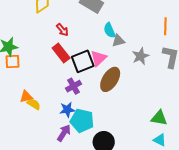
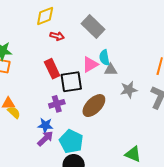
red arrow: (62, 30) -> (57, 36), moved, turned -48
pink triangle: (99, 58) -> (90, 64), moved
cyan pentagon: (82, 121) -> (71, 141), moved
purple arrow: (64, 133) -> (45, 138), moved

